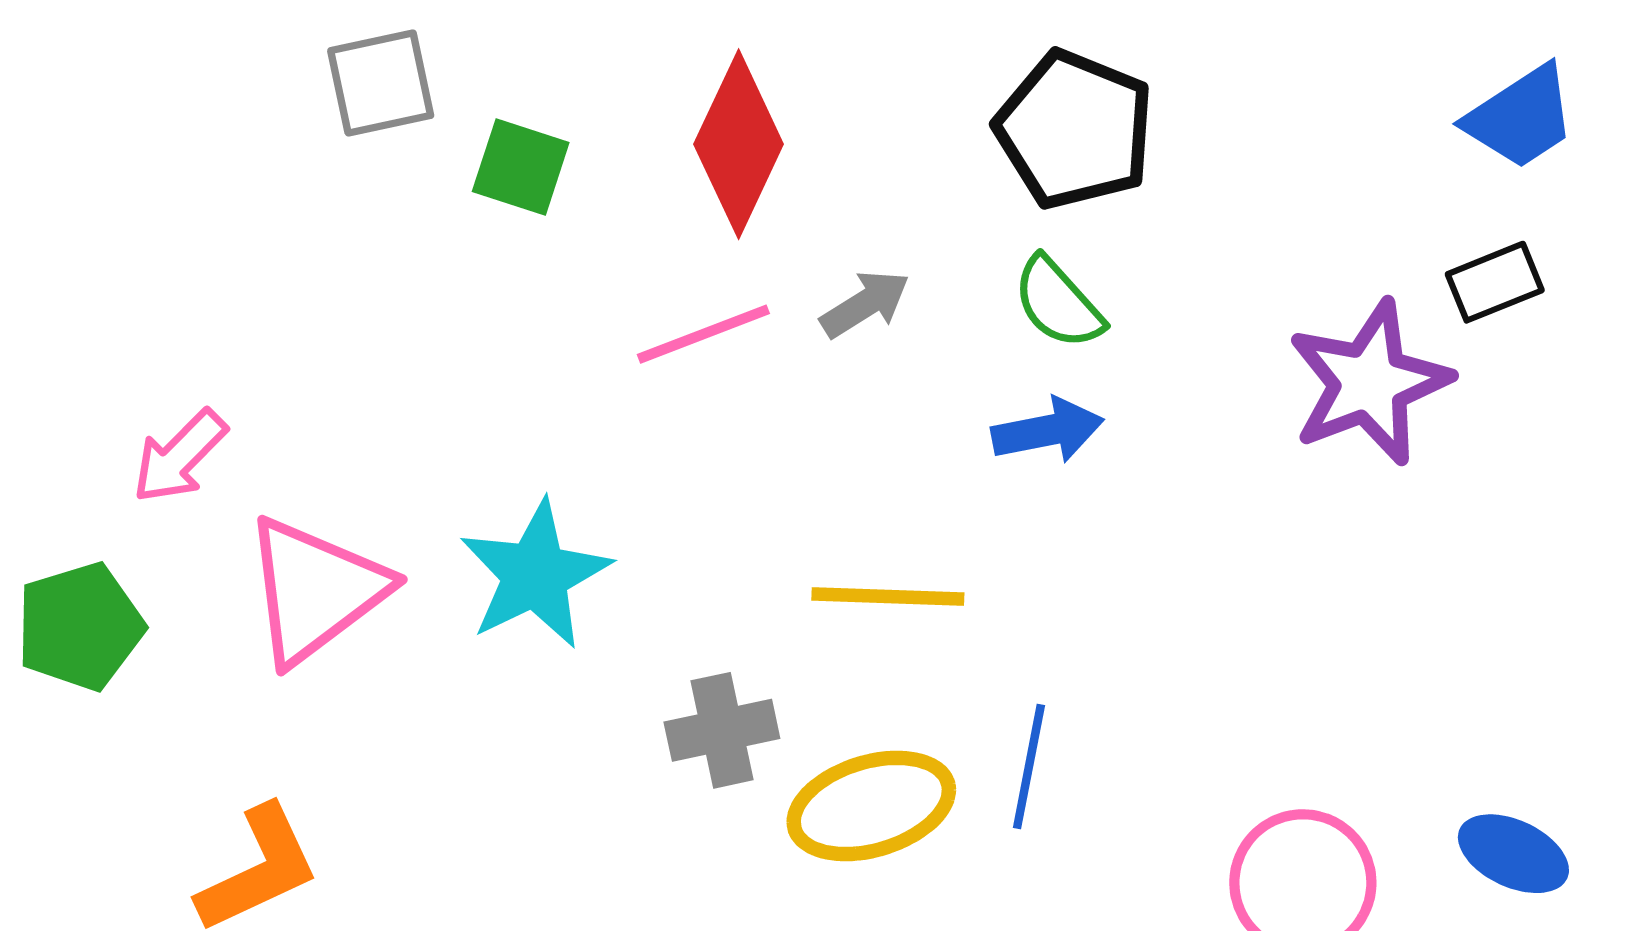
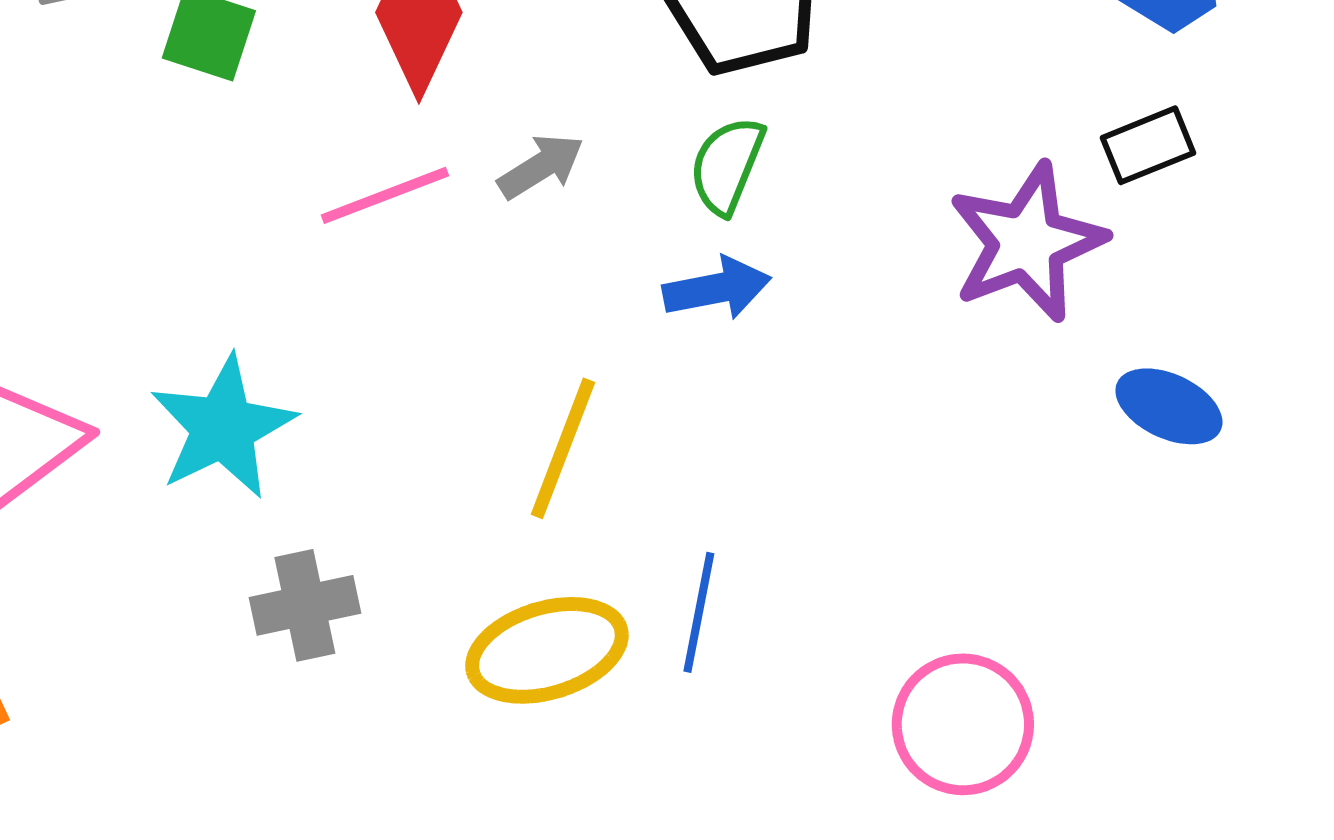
green semicircle: (1058, 303) -> (727, 165), turned 64
yellow line: (888, 596) -> (563, 448), turned -71
gray cross: (722, 730) -> (305, 605), moved
blue ellipse: (1513, 854) -> (1169, 406), moved

